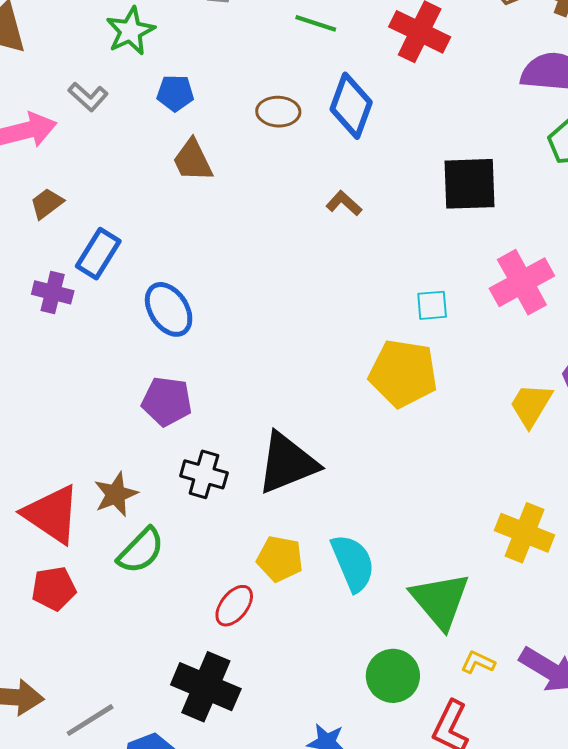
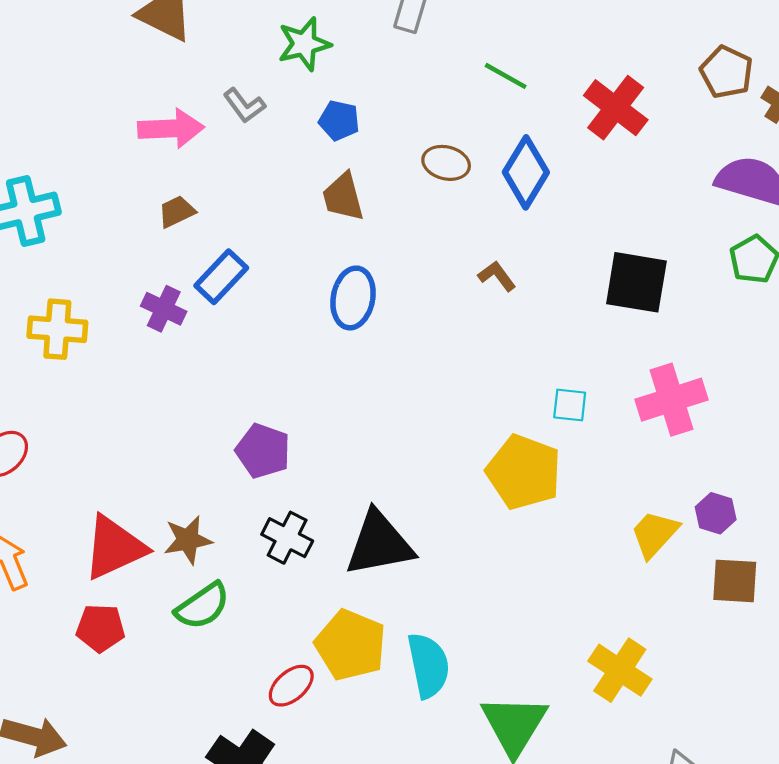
blue ellipse: (169, 309) -> (353, 298), moved, turned 32
red triangle: (52, 514) -> (114, 547), turned 50
yellow pentagon: (280, 559) -> (351, 645), size x1.4

